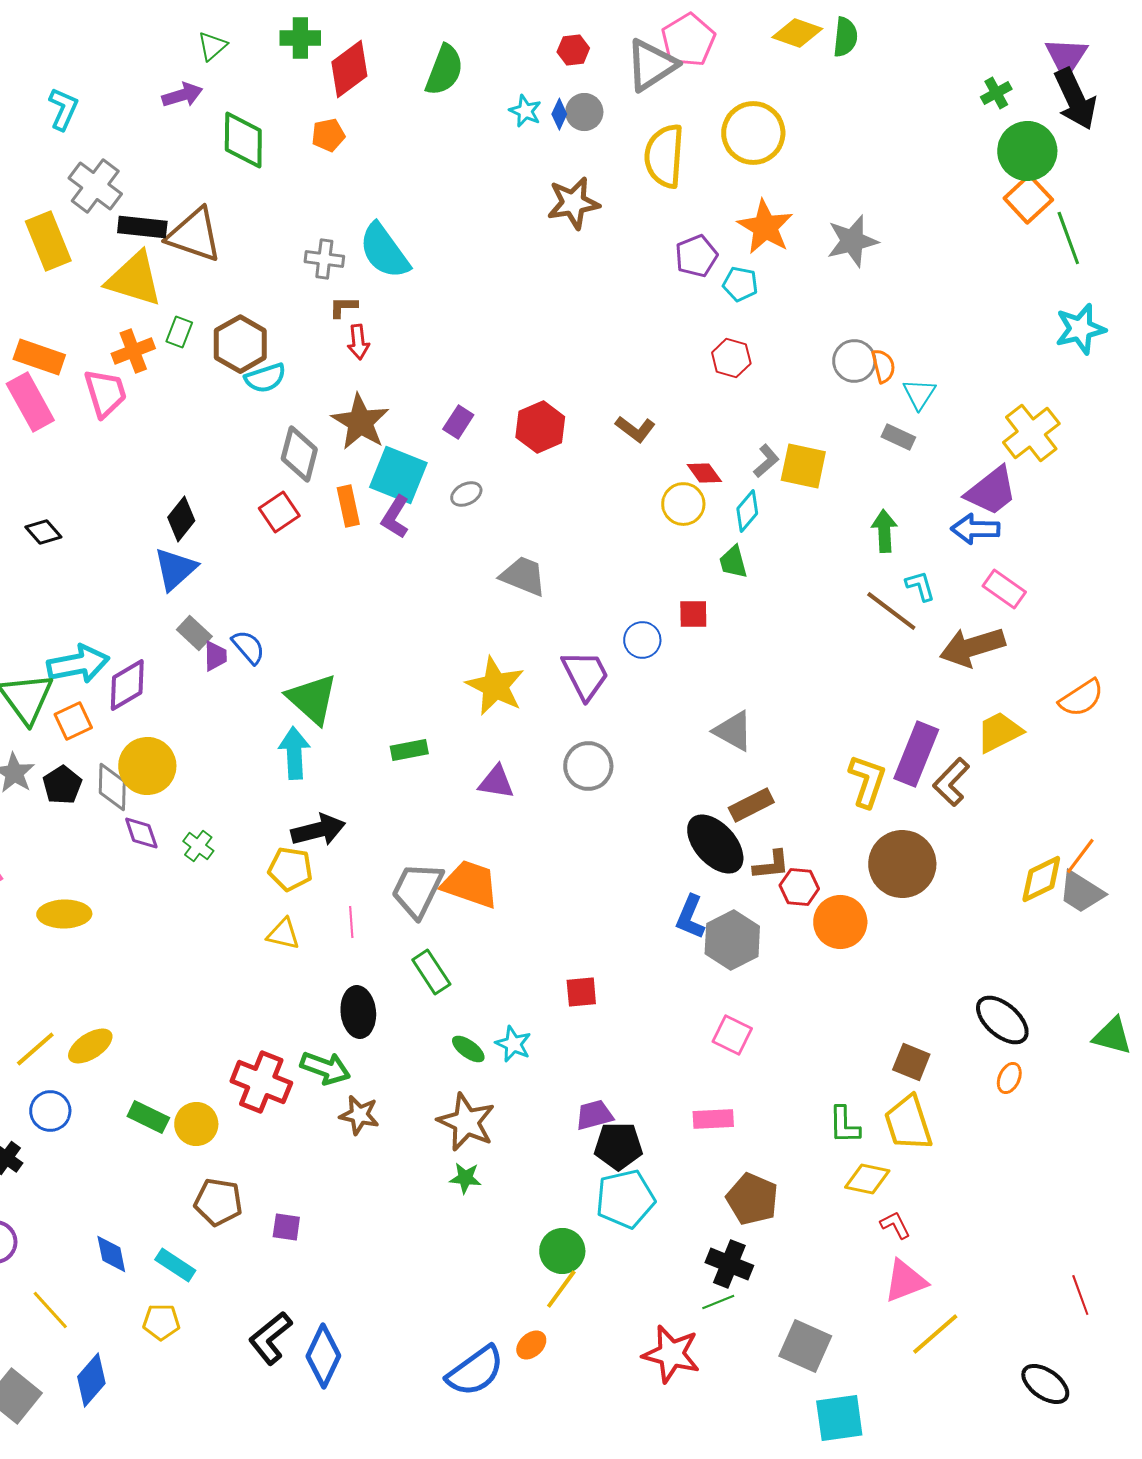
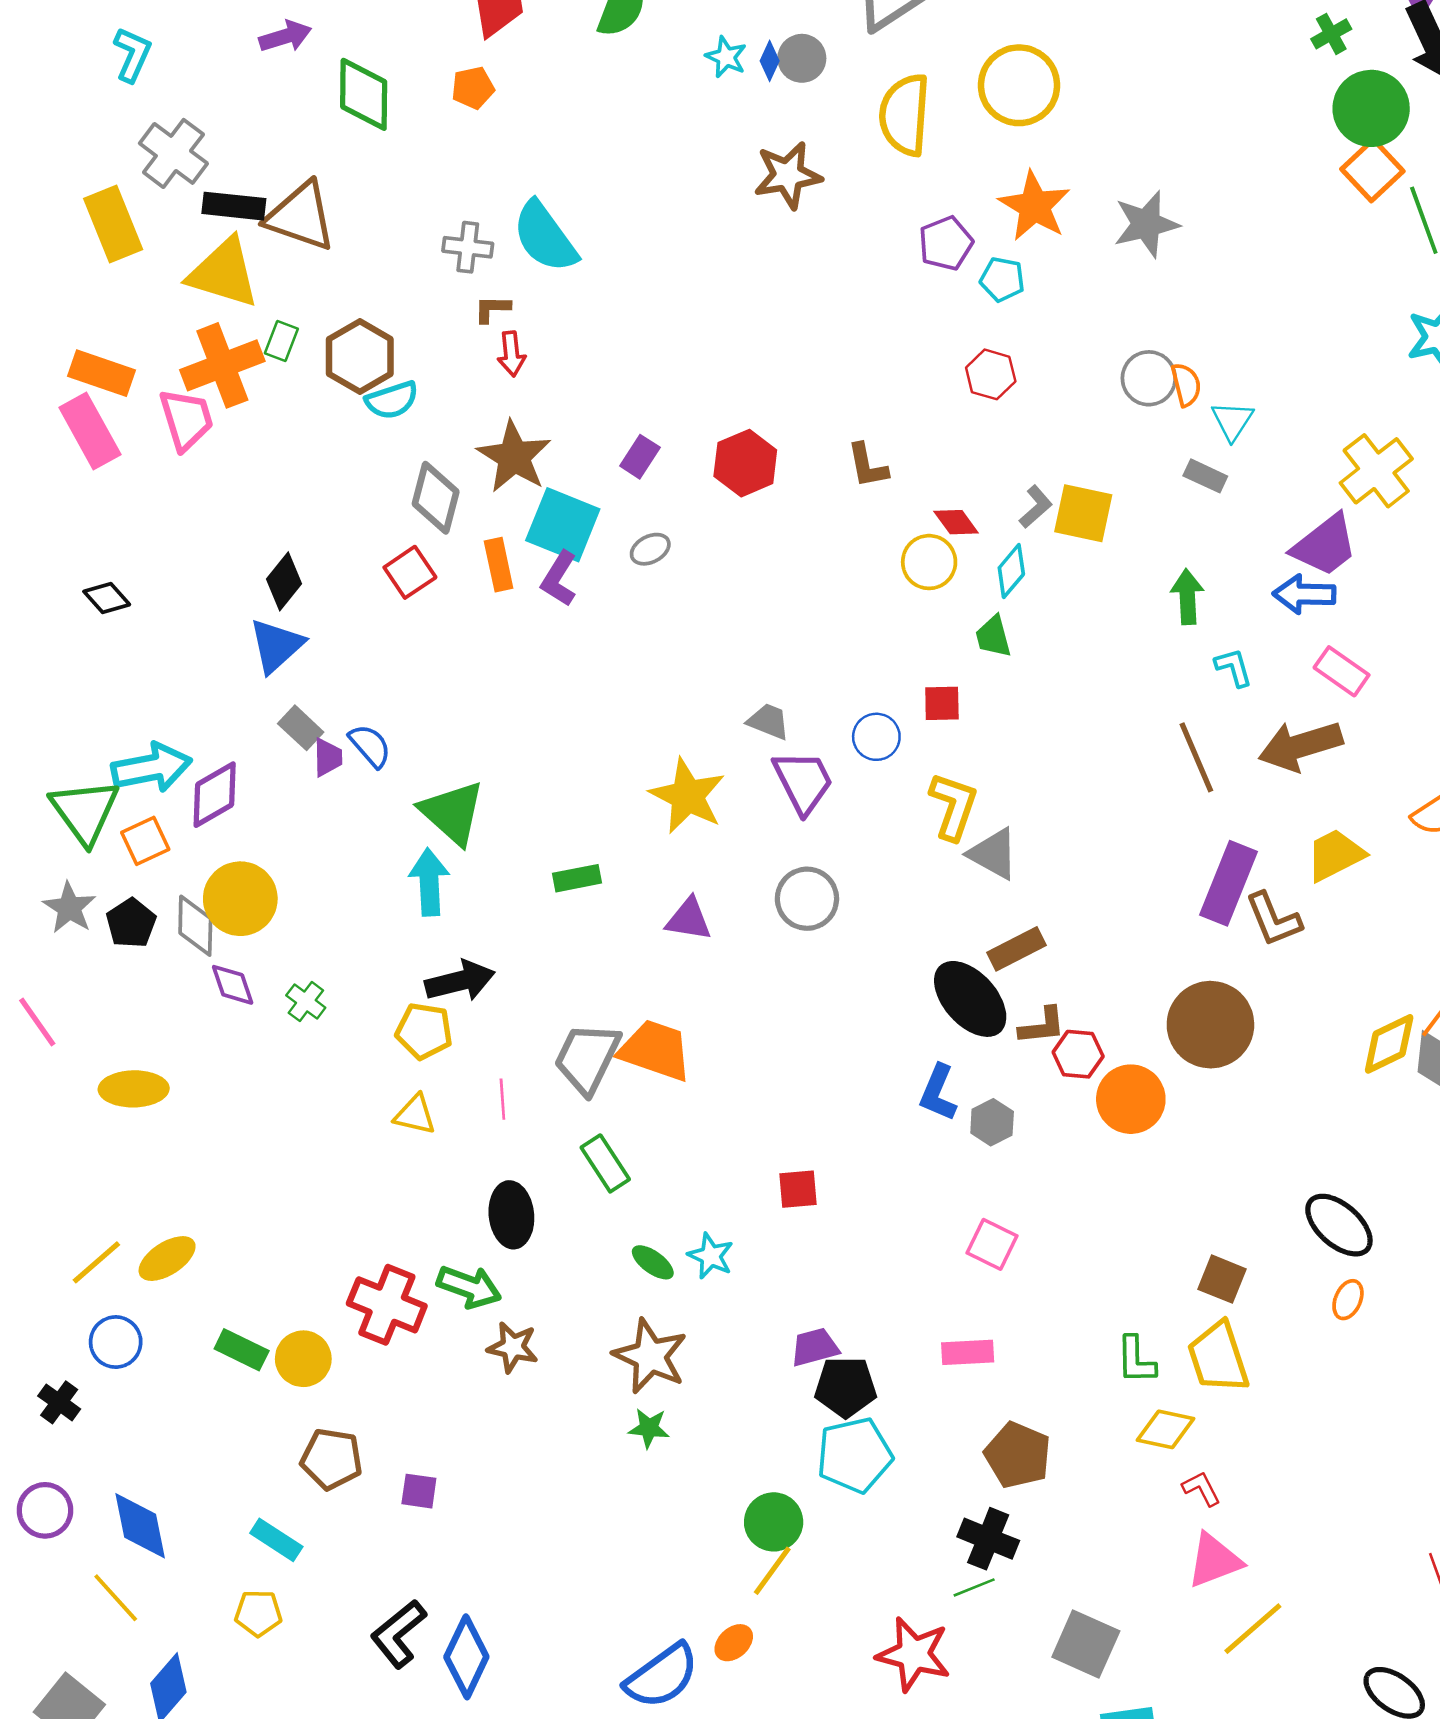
orange cross: (133, 351) -> (222, 365), size x1.5
brown L-shape: (635, 429) -> (867, 466), turned 42
gray trapezoid: (523, 576) -> (768, 721), moved, size x0.7
brown line: (891, 611) -> (1196, 757), moved, turned 30
yellow L-shape: (867, 781) -> (953, 806), moved
brown L-shape: (951, 782) -> (1273, 919), turned -66
gray hexagon: (732, 940) -> (992, 1122), size x0.6
blue diamond: (111, 1254) -> (140, 1526), moved, size x1.4

